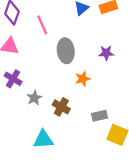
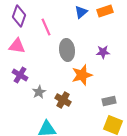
orange star: (83, 79) -> (82, 75), size x1.5
gray rectangle: (99, 116) -> (109, 101), moved

